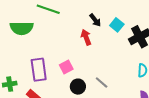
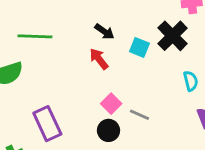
cyan square: (117, 25) -> (139, 47), moved
pink square: (66, 67) -> (111, 104), moved

